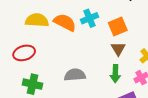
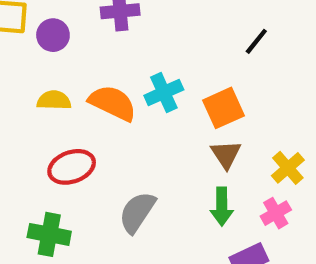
yellow semicircle: (37, 20) -> (54, 100), size x0.7
red ellipse: (24, 53) -> (72, 167), moved
gray semicircle: (75, 75) -> (137, 212), turned -50

